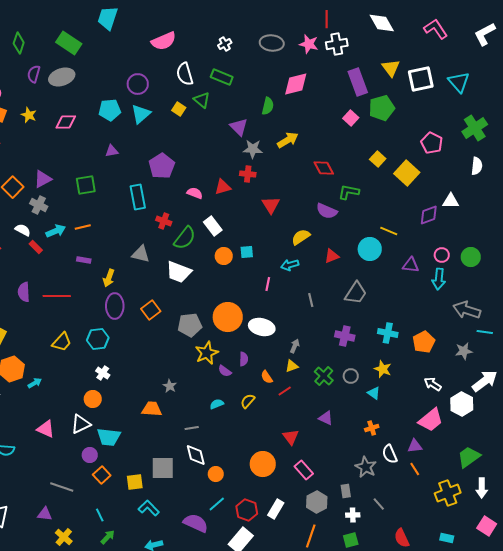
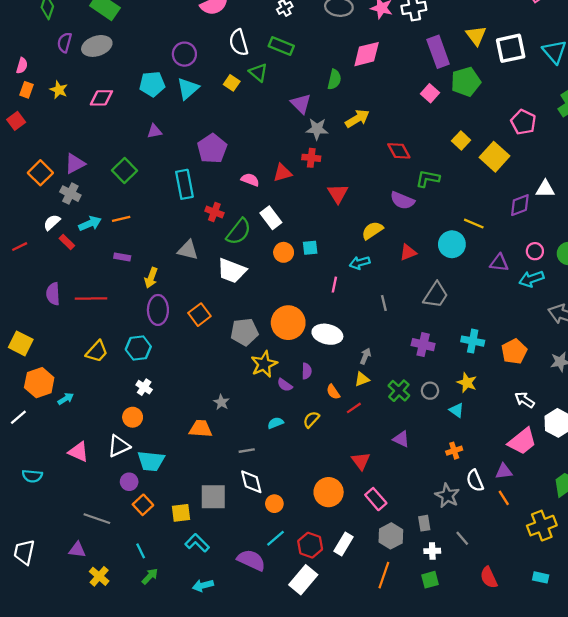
green square: (86, 185) -> (124, 170), turned -35
white semicircle: (23, 230) -> (52, 222), turned -70
cyan arrow: (439, 279) -> (531, 279), turned 65

